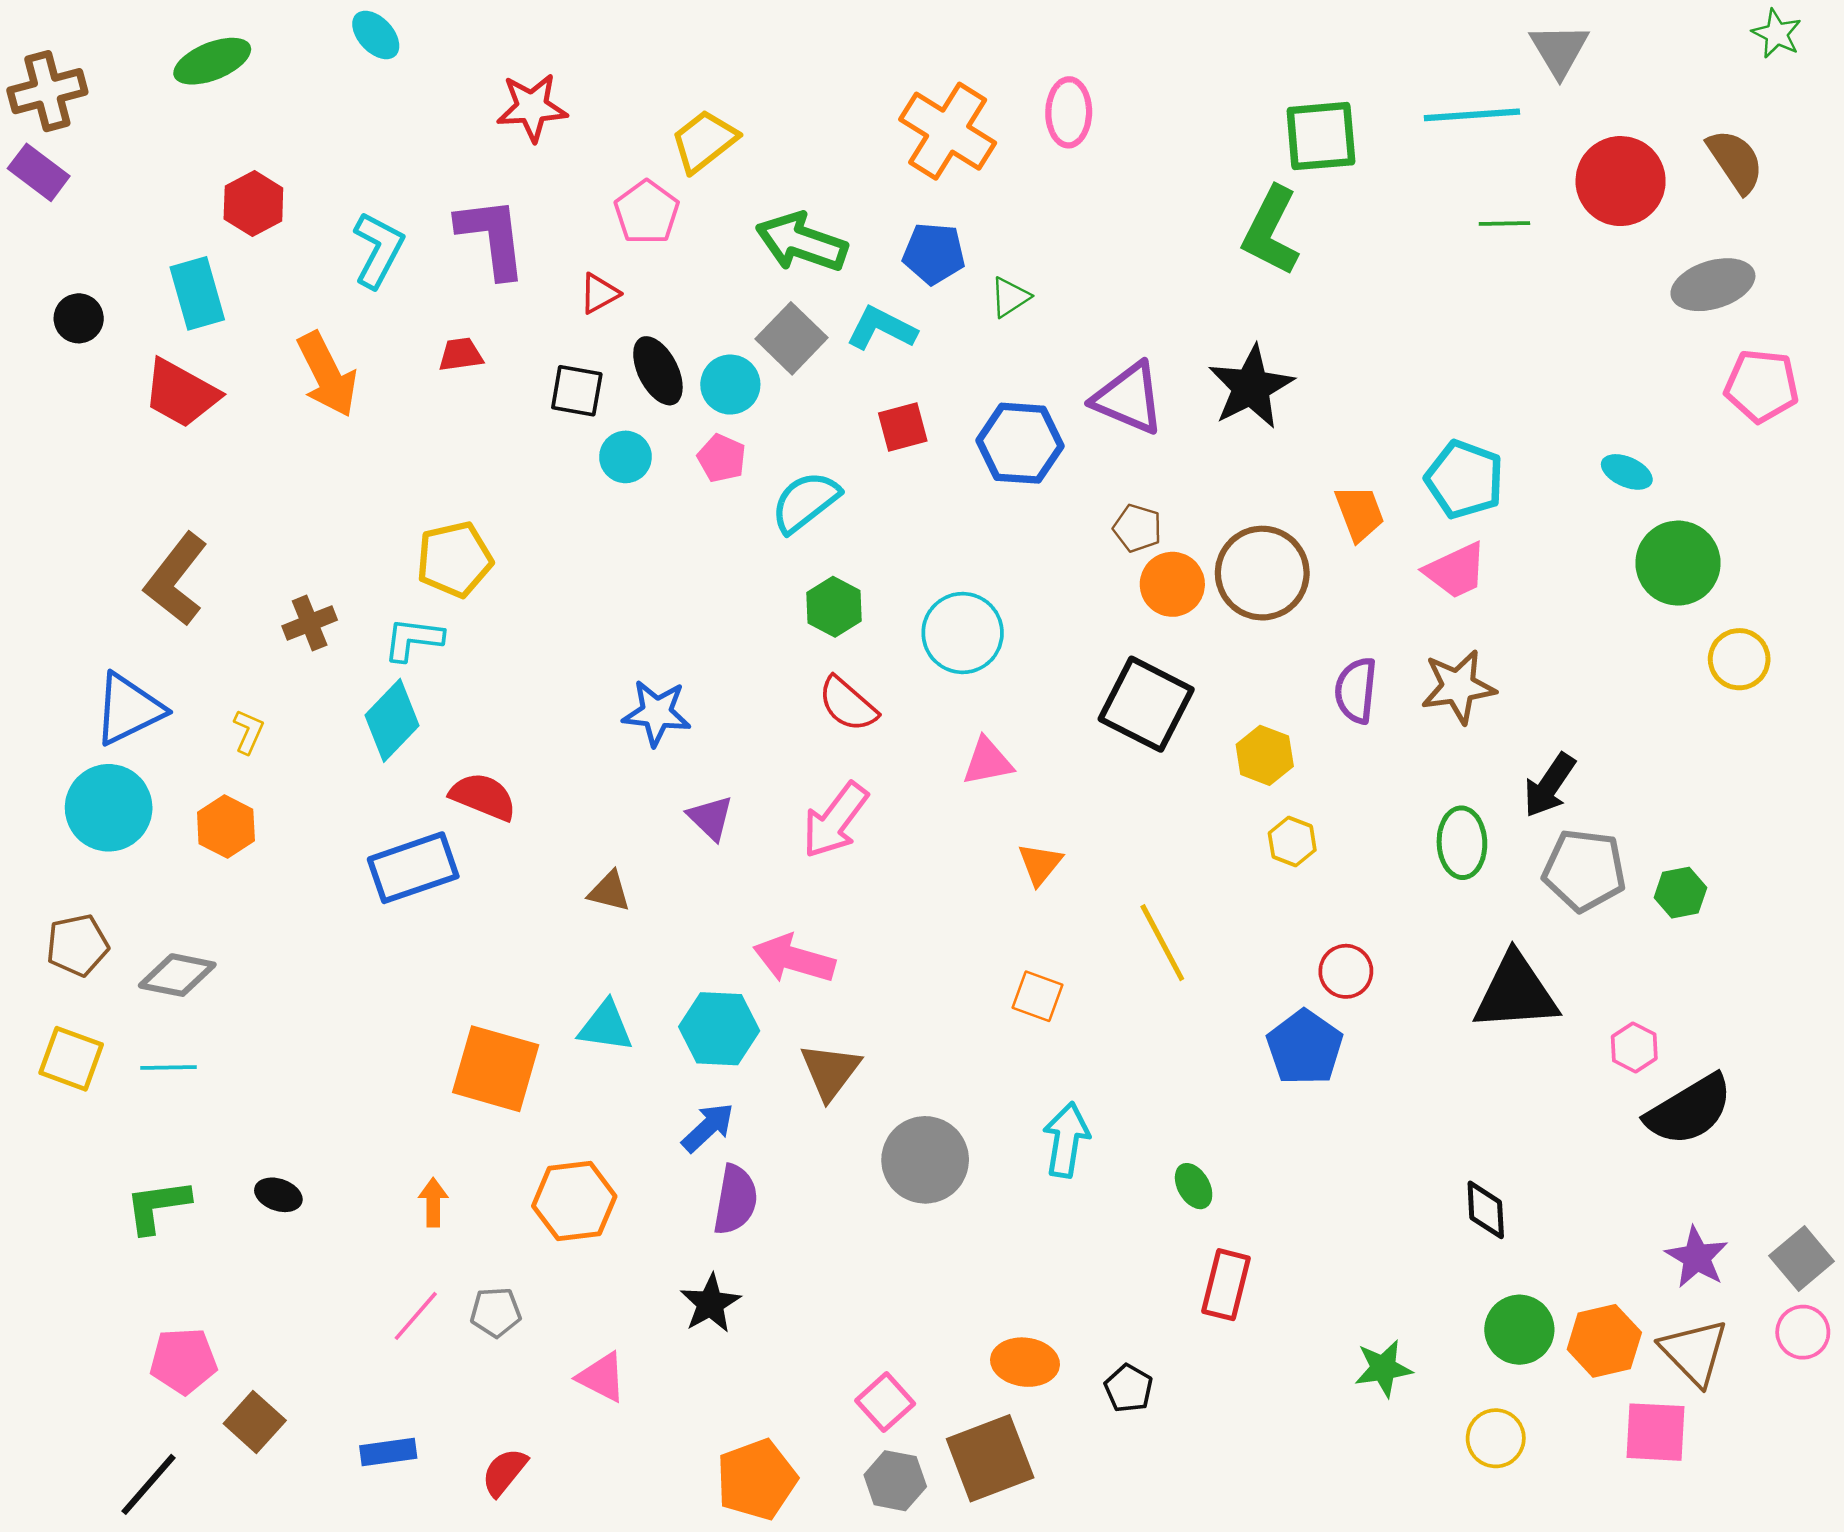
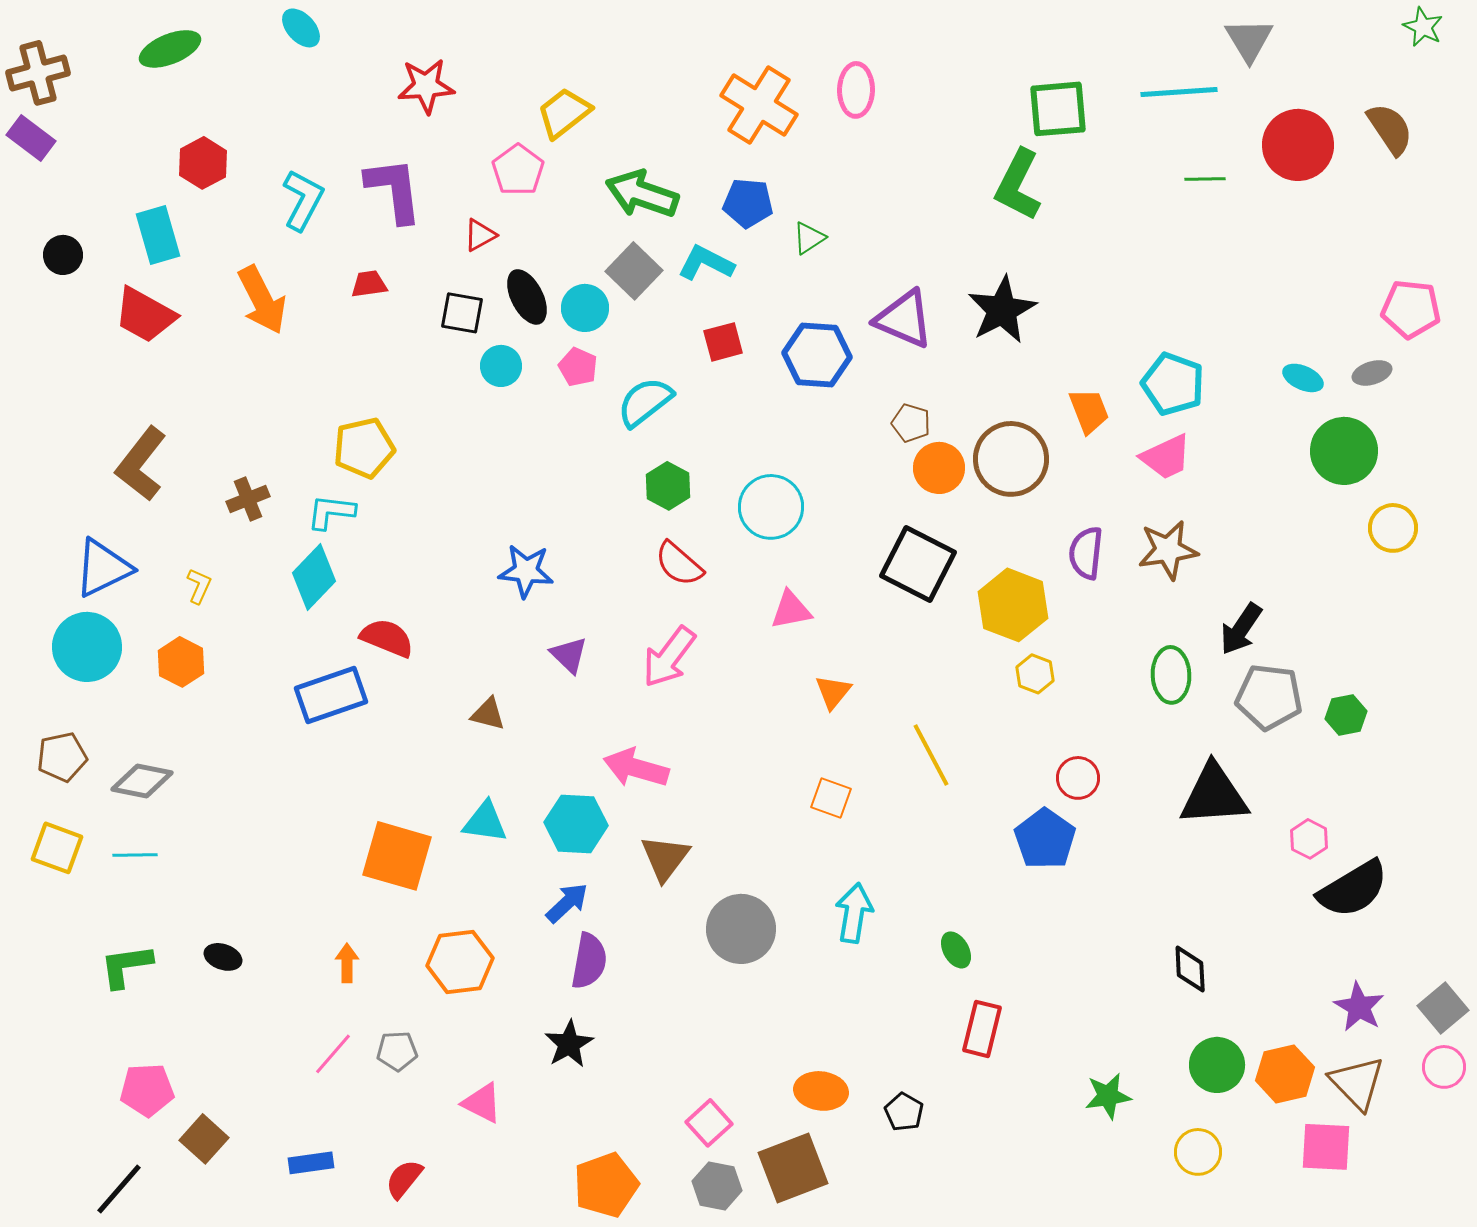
gray ellipse: (1713, 285) -> (1372, 373), moved, size x0.6
yellow hexagon: (1265, 755) -> (1013, 605), size x1.5

